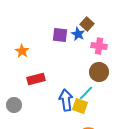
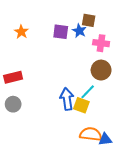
brown square: (87, 24) -> (89, 20), turned -32
orange star: (22, 51) -> (21, 32), moved
red rectangle: (36, 79) -> (13, 77), moved

